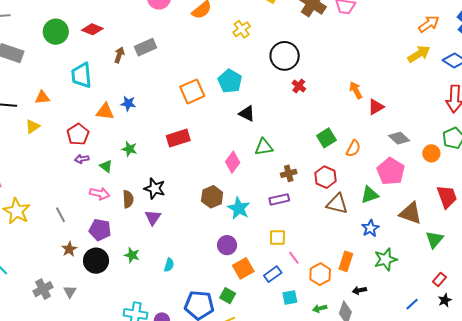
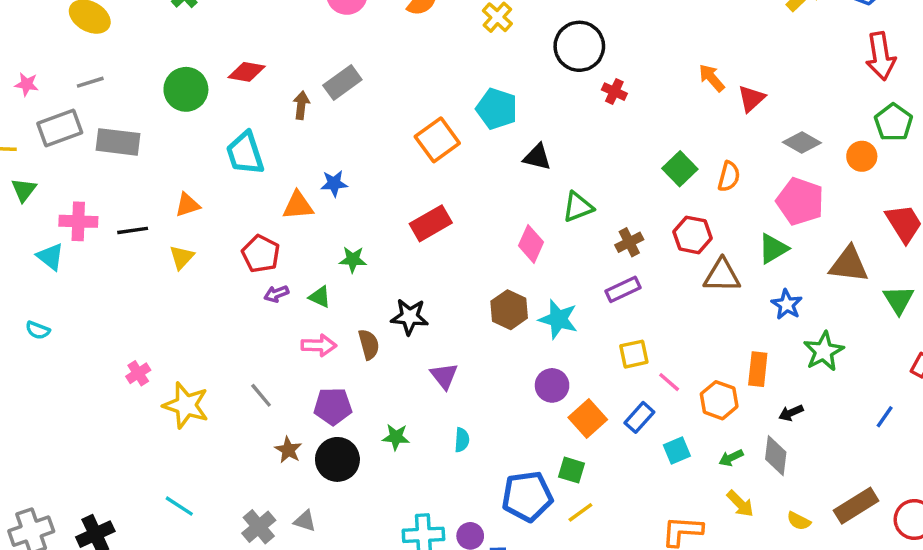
purple triangle: (153, 217) -> (444, 376), moved
gray triangle: (70, 292) -> (305, 521), turned -32

